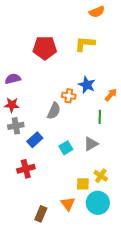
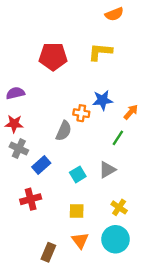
blue star: (87, 85) -> (103, 100), turned -30
green line: (100, 117) -> (118, 138), turned 32
gray cross: (16, 126) -> (19, 149), turned 35
yellow square: (83, 184) -> (77, 211), moved

